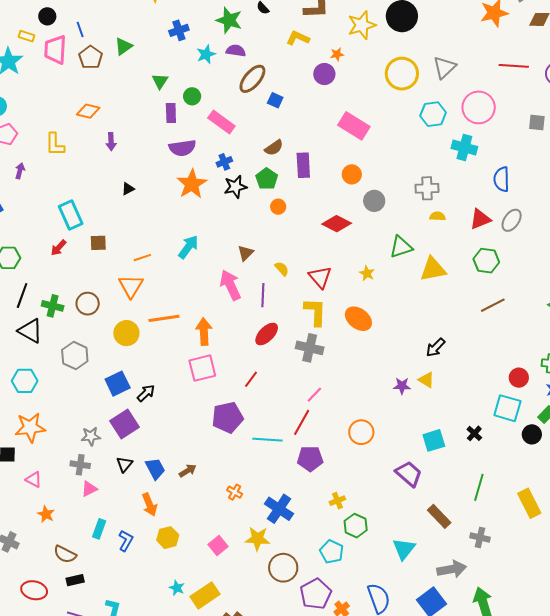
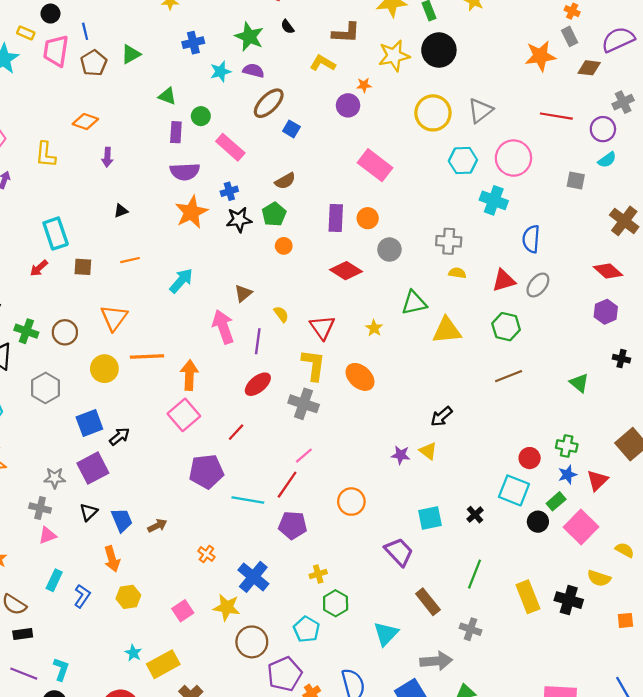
green triangle: (160, 81) -> (167, 96), turned -48
purple rectangle: (303, 165) -> (336, 218), moved
orange line: (142, 258) -> (130, 260), moved
pink square: (202, 368) -> (184, 415), turned -32

